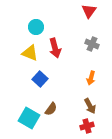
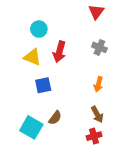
red arrow: (55, 48) -> (59, 52), turned 30
blue square: (40, 79) -> (43, 85), turned 35

